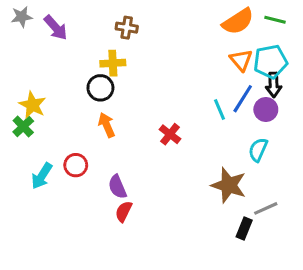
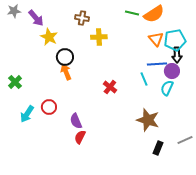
green line: (275, 20) -> (132, 13), moved
yellow cross: (113, 63) -> (99, 37), moved
blue line: (243, 99) -> (157, 64), turned 54
yellow star: (32, 105) -> (49, 37), moved
cyan line: (219, 109) -> (144, 79), moved
orange arrow: (107, 125) -> (66, 72), moved
cyan semicircle: (258, 150) -> (167, 88), moved
gray line: (266, 208) -> (185, 140), moved

